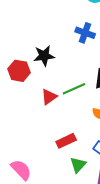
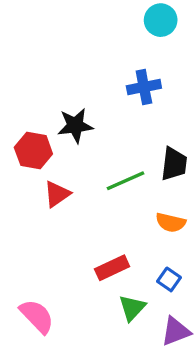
blue cross: (85, 33) -> (144, 87), turned -30
red triangle: (49, 97) -> (57, 194), moved

